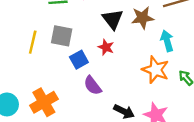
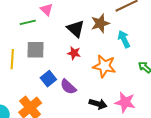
blue square: (79, 60) -> (48, 79), moved
orange star: (155, 70) -> (104, 66), moved

